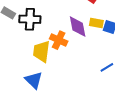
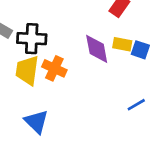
orange cross: (59, 40) -> (54, 68), moved
yellow trapezoid: (41, 51) -> (27, 70), moved

